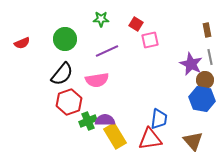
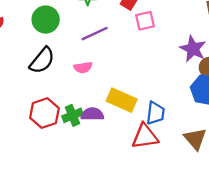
pink semicircle: (97, 80) -> (83, 67), size x0.7
red hexagon: (69, 102) -> (44, 113), moved
yellow rectangle: (115, 136) -> (122, 100), moved, turned -35

